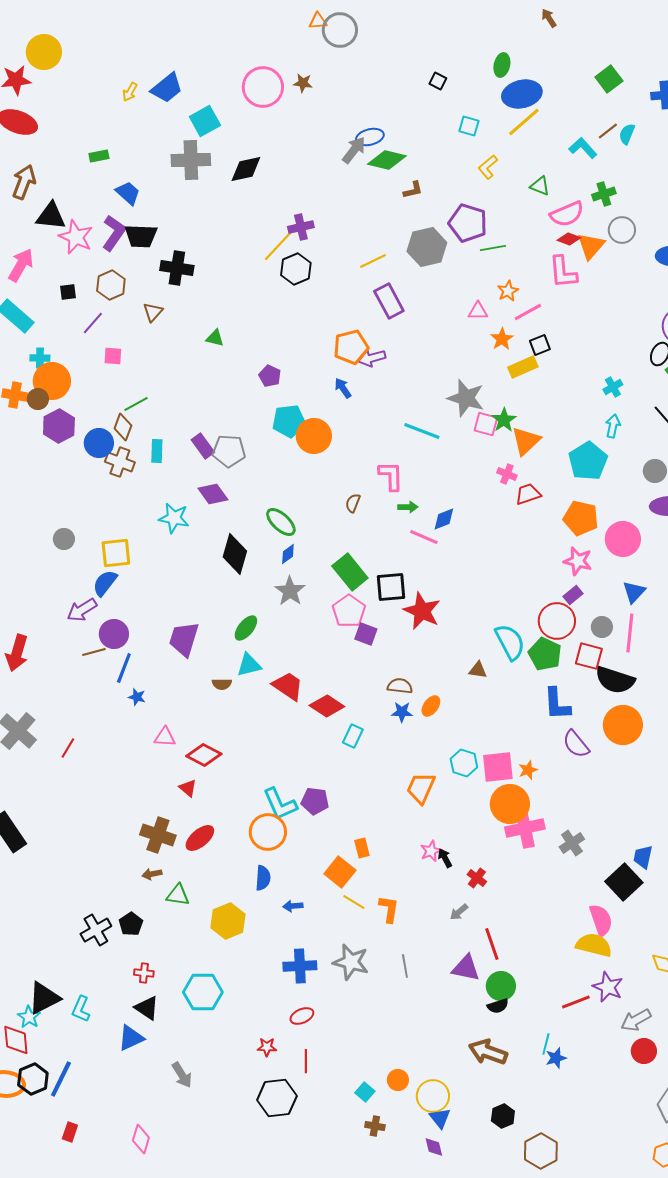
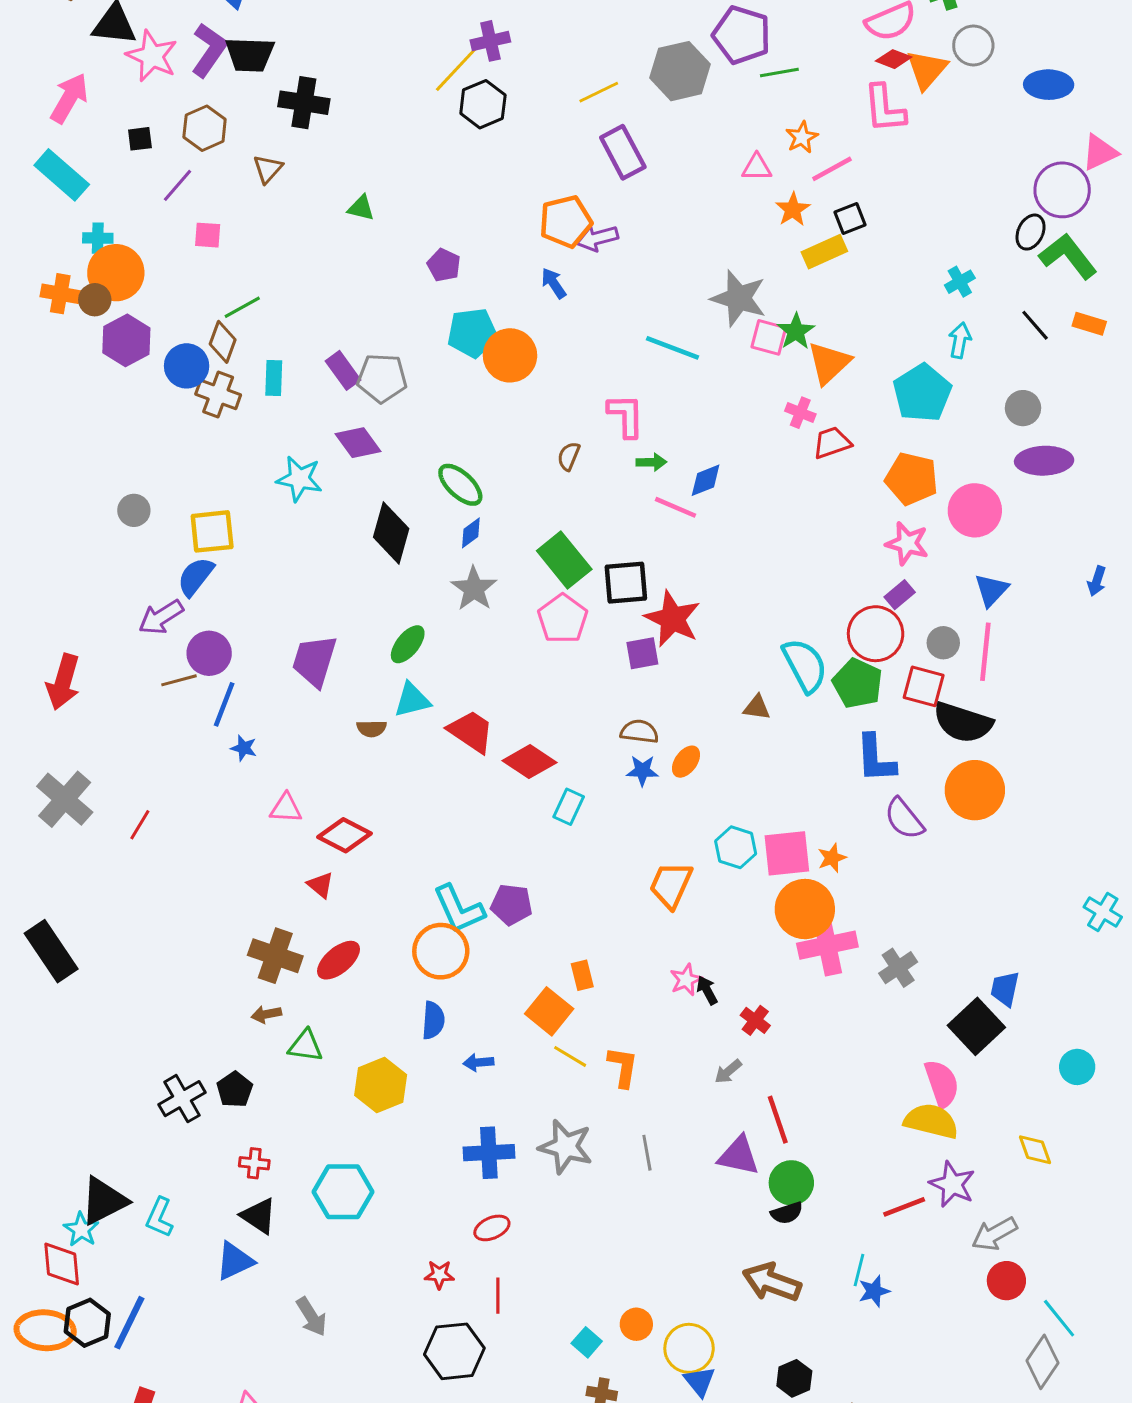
purple square: (366, 634) -> (642, 653), moved, turned -30

